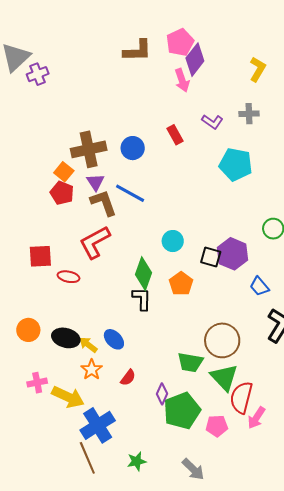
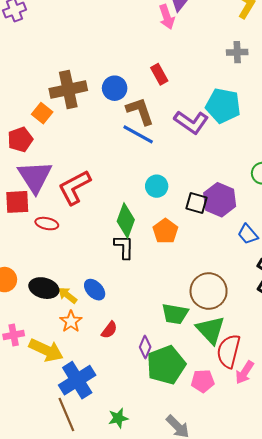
purple L-shape: (212, 122) -> (191, 122), moved, size x1.5
purple triangle: (95, 182) -> (35, 177), moved, size x1.8
red pentagon: (62, 193) -> (20, 140), moved, turned 30
blue line: (130, 193) -> (138, 134), moved
brown L-shape: (104, 203) -> (140, 111), moved

